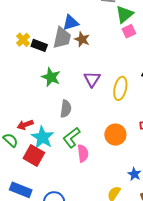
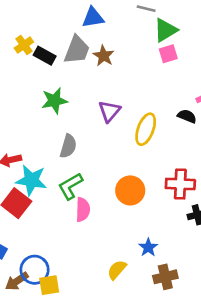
blue triangle: (71, 23) -> (93, 17), moved
green star: (51, 77) -> (54, 101), turned 30
cyan star: (42, 137) -> (31, 180), turned -30

